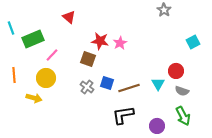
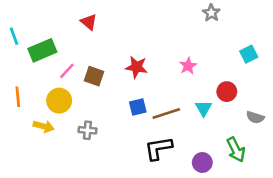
red star: (100, 41) -> (136, 67), moved
pink star: (120, 43) -> (188, 66), moved
brown square: (88, 59) -> (94, 76), moved
blue square: (107, 83) -> (138, 107), turned -32
gray cross: (87, 87) -> (87, 130), moved, turned -32
gray semicircle: (182, 91) -> (255, 117), moved

